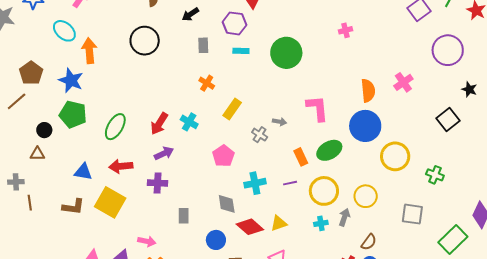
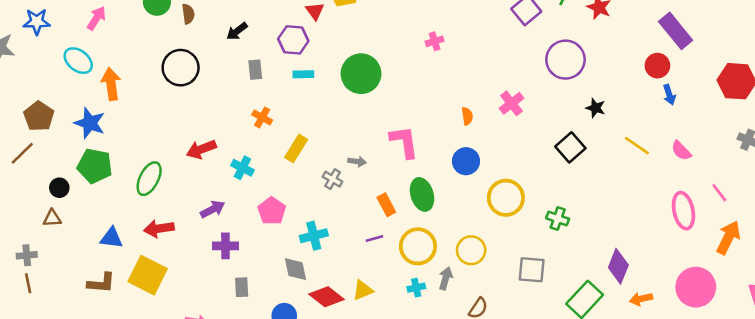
orange semicircle: (368, 91) -> (467, 116), size x0.6
red arrow: (159, 124) -> (201, 149), moved, turned 40
blue circle: (365, 126) -> (466, 161), size x0.7
green ellipse: (329, 150) -> (422, 194), turned -75
pink pentagon: (223, 156) -> (272, 211), moved
purple cross: (158, 183) -> (225, 246), moved
cyan cross: (255, 183) -> (314, 236), moved
brown line: (30, 203) -> (28, 283), moved

